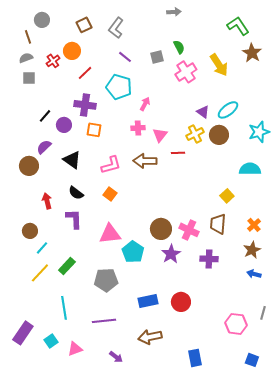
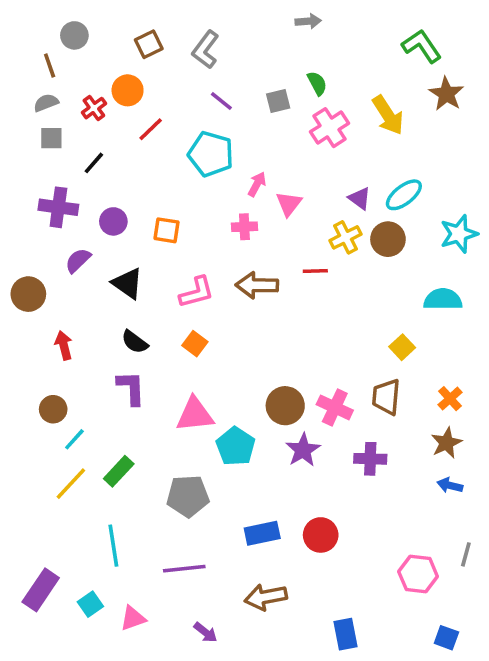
purple cross: (85, 105) -> (58, 207), moved
black line: (45, 116) -> (94, 163), moved
pink triangle: (160, 135) -> (289, 204), moved
brown circle: (29, 166) -> (28, 294), moved
red arrow: (47, 201) -> (64, 345), moved

